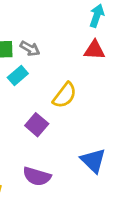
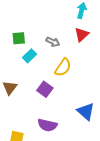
gray arrow: (30, 48) -> (53, 42), moved
red triangle: (94, 50) -> (82, 35), turned -42

